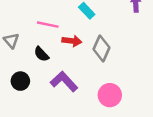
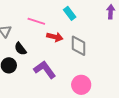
gray diamond: (102, 48) -> (78, 46), turned -30
black semicircle: (41, 54) -> (20, 49), moved

